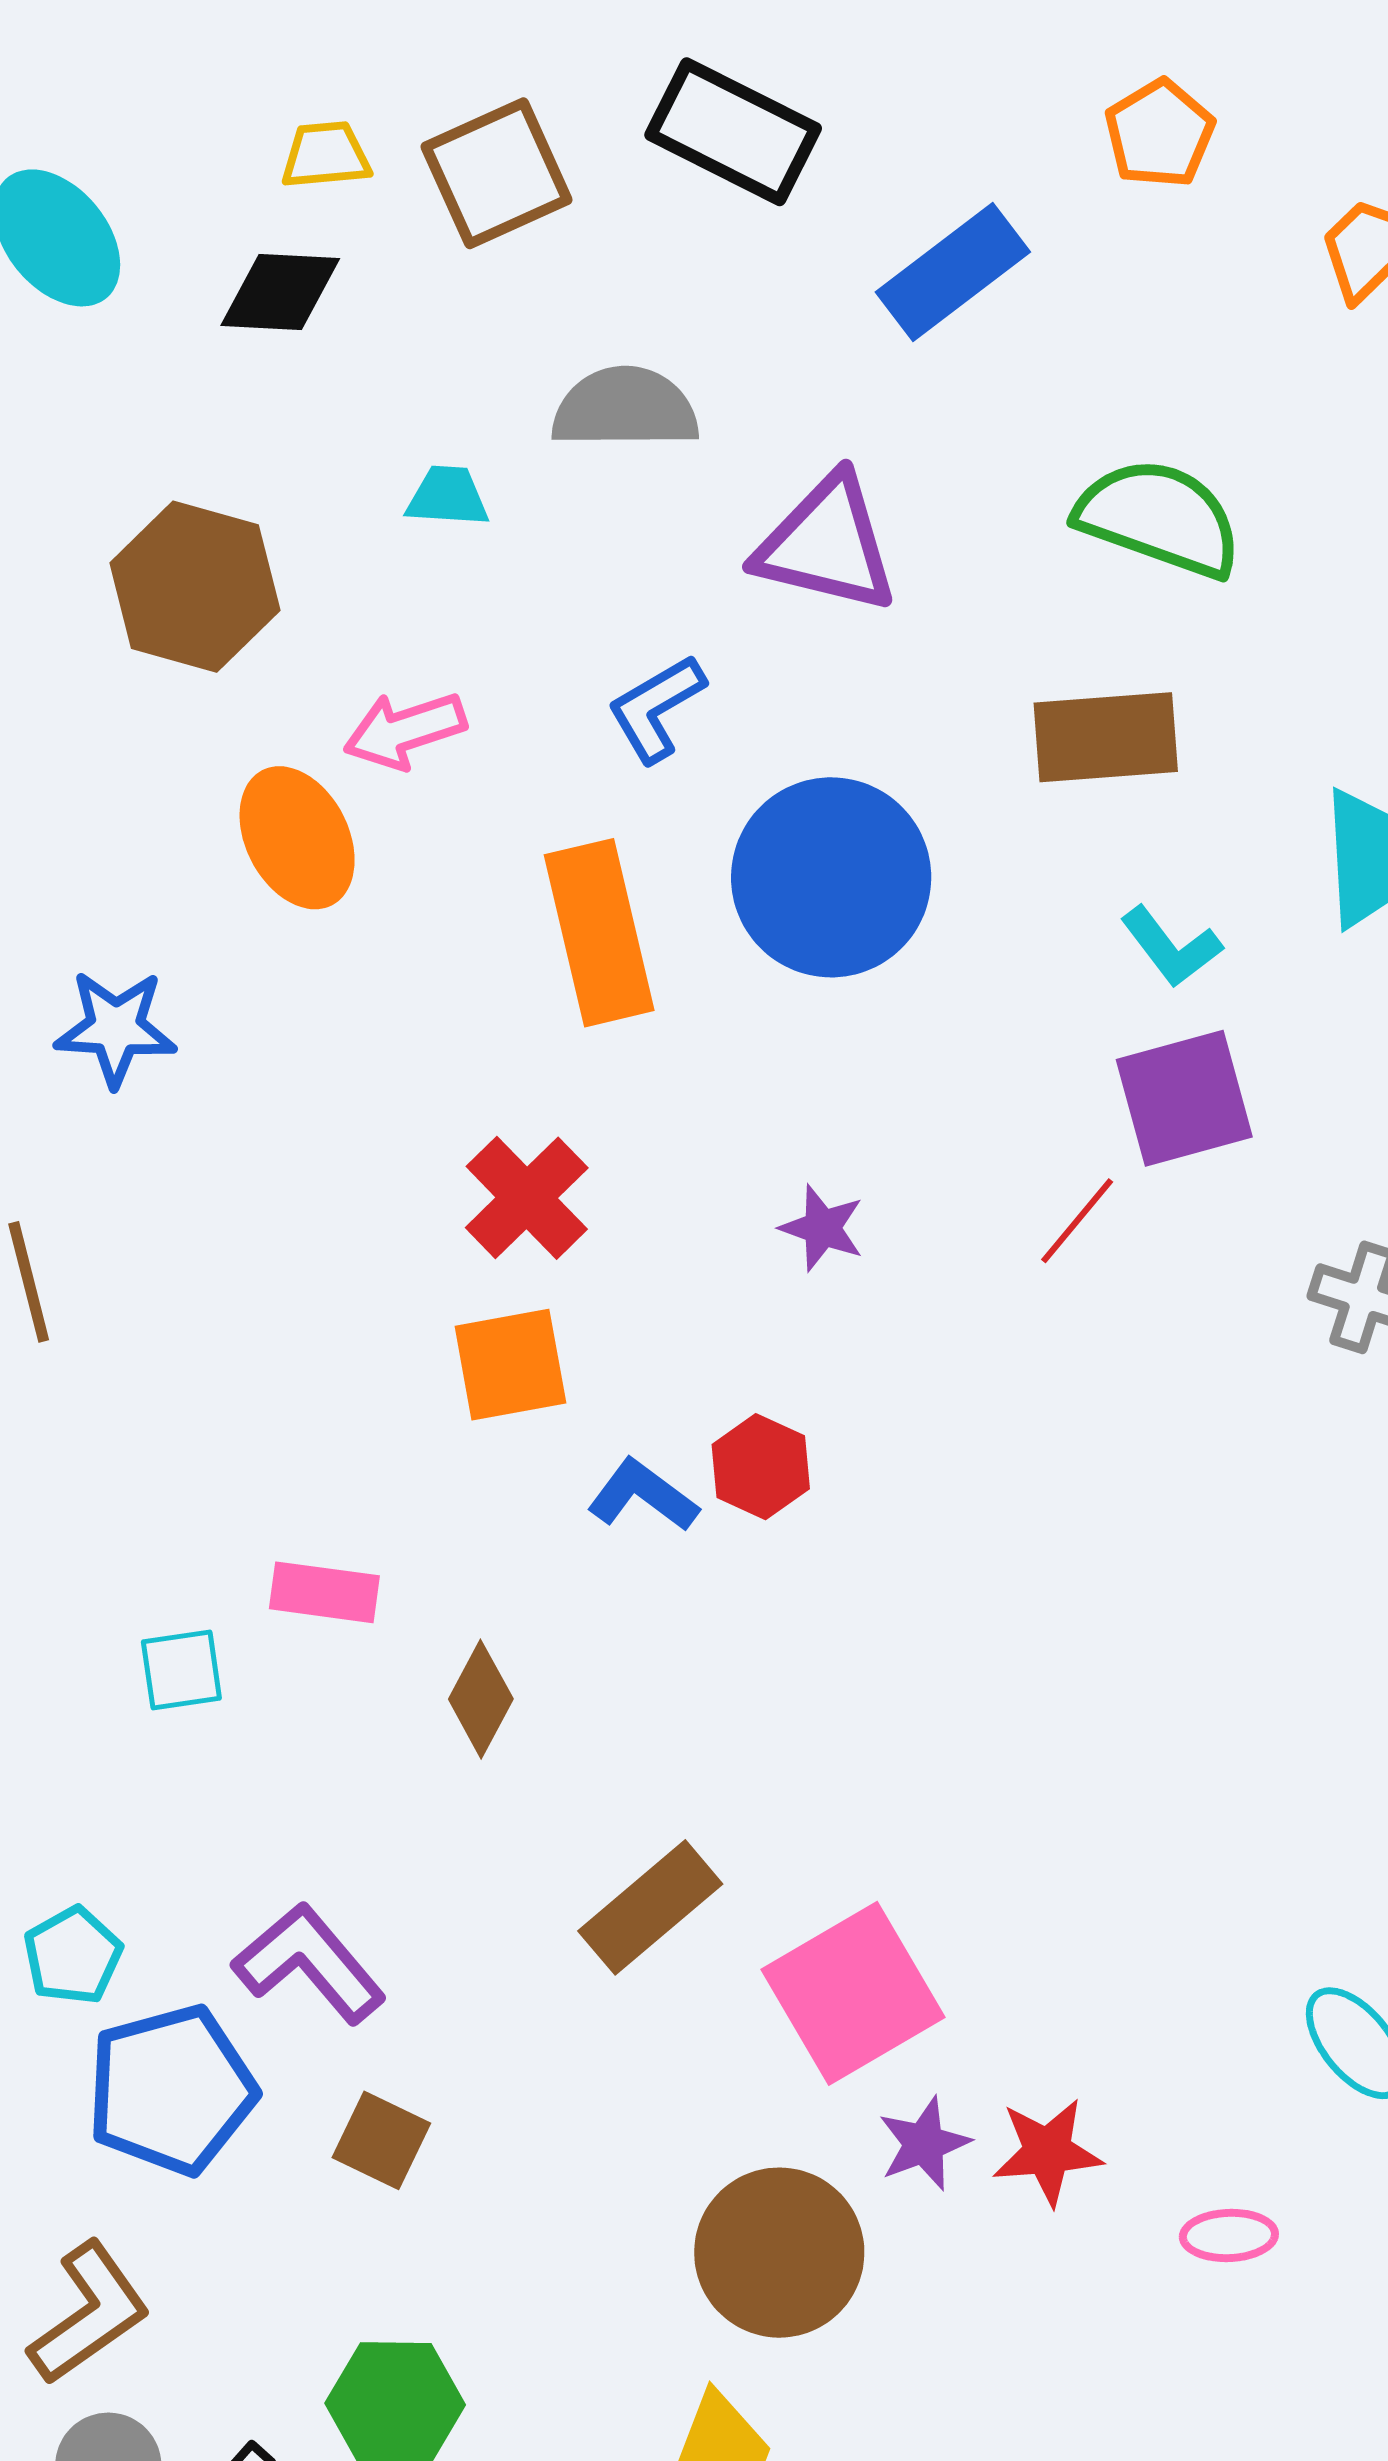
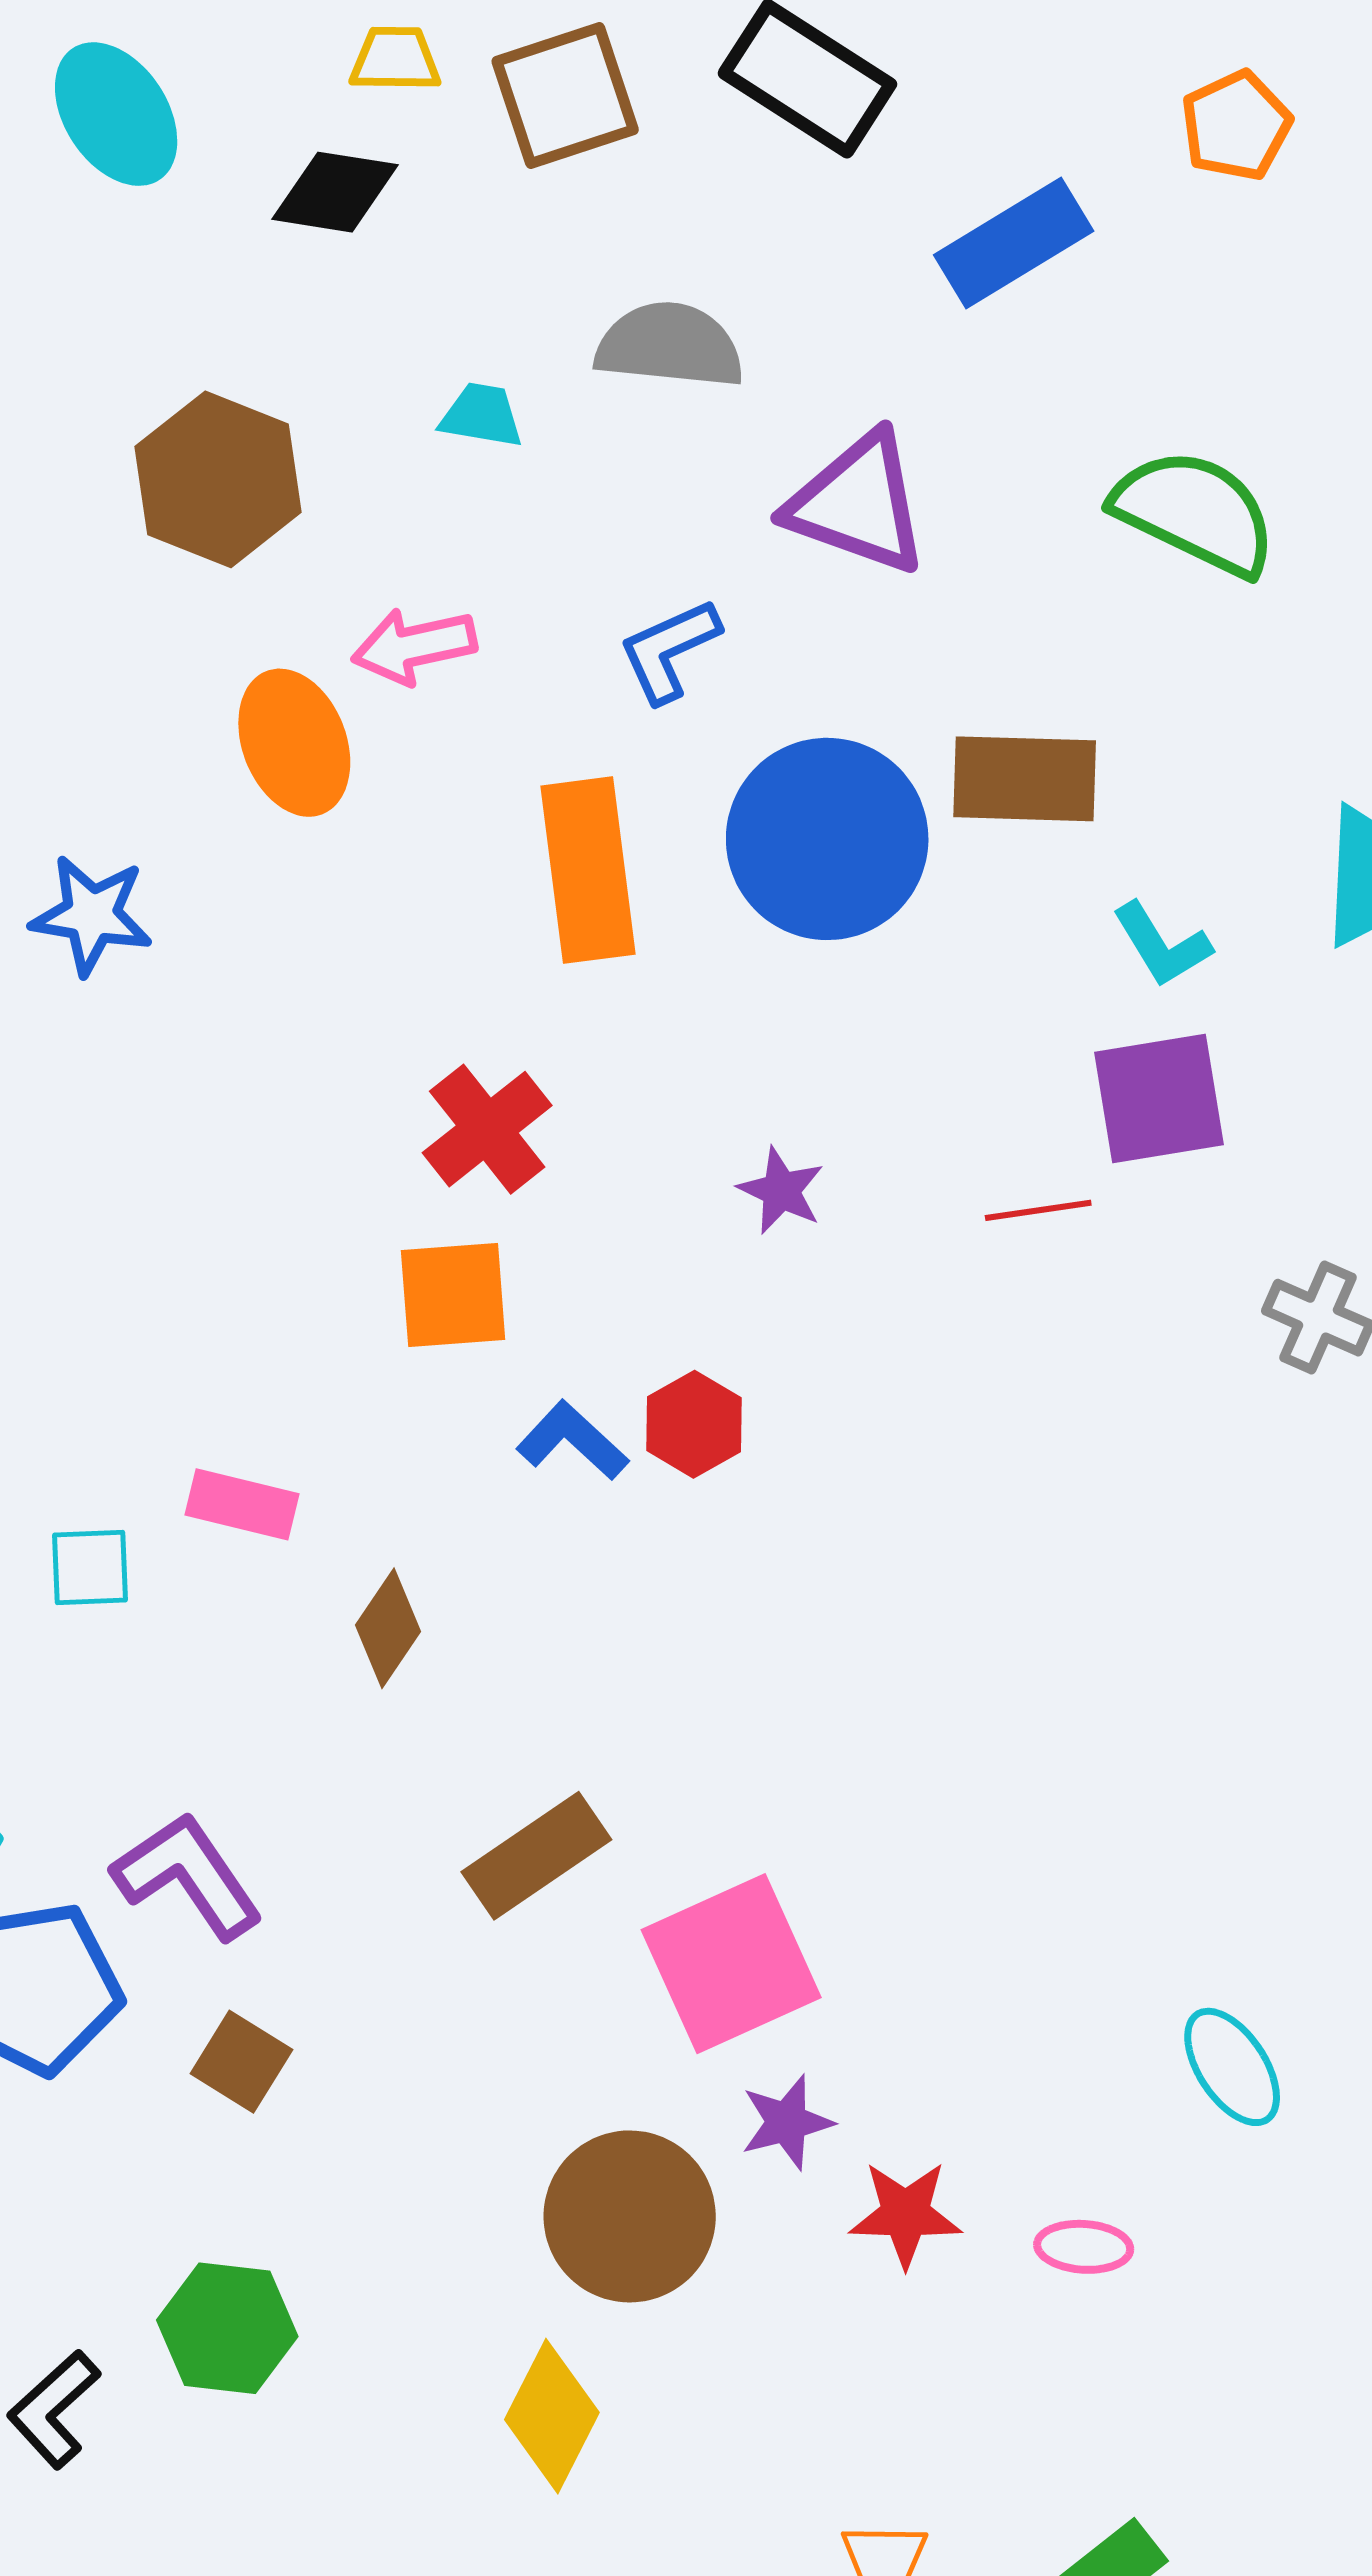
brown rectangle: (1106, 737) -> (1025, 779), moved
red line: (1077, 1221) -> (1038, 1210), turned 36
red star: (1047, 2152) -> (905, 2214), moved

